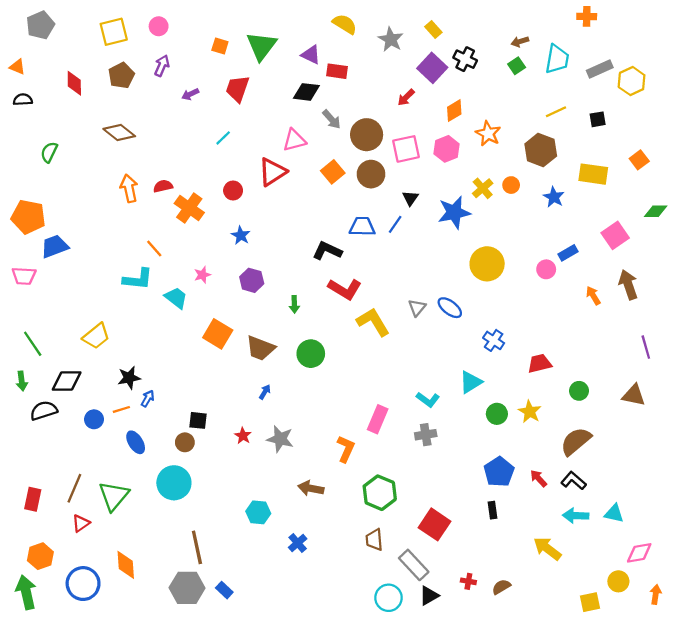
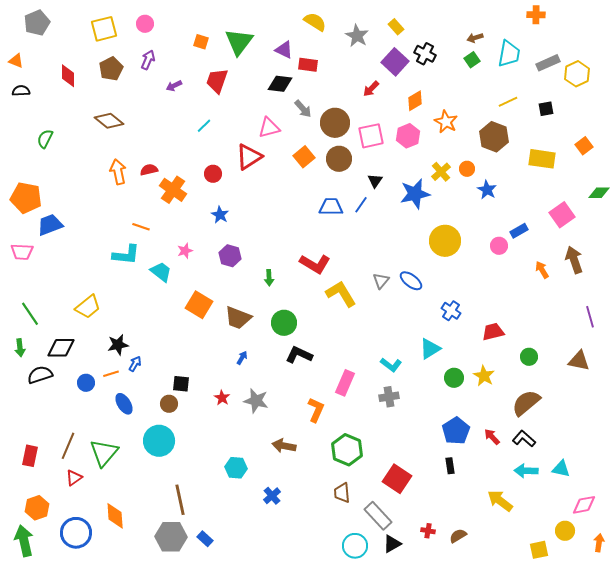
blue star: (554, 197) -> (487, 190), moved
orange line: (154, 249) -> (141, 227), turned -30
black L-shape: (327, 251) -> (299, 355), moved

